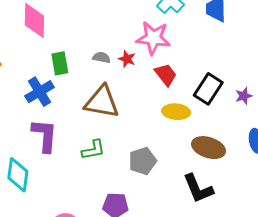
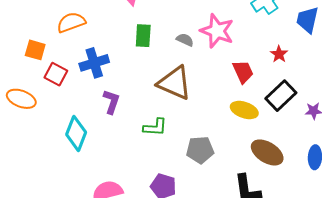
pink star: (153, 38) -> (217, 31), moved
red star: (127, 59) -> (279, 54), moved
blue cross: (40, 92) -> (94, 63), moved
purple L-shape: (45, 135) -> (111, 102), size x0.7

